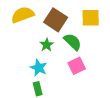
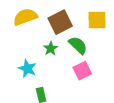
brown square: (56, 20) -> (60, 22), turned 30
cyan star: (39, 68) -> (27, 68), moved

